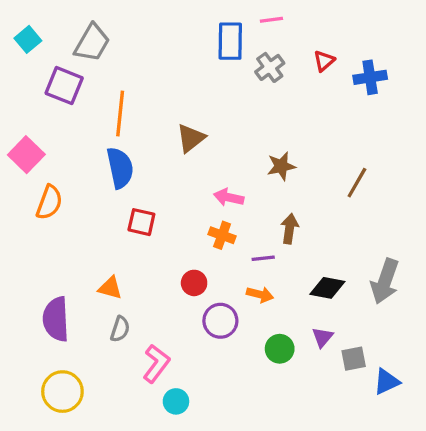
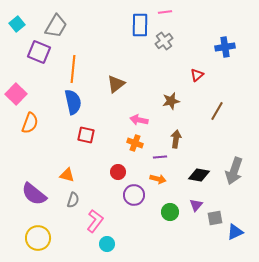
red triangle: (324, 61) -> (197, 75), moved
purple semicircle: (56, 319) -> (34, 194), turned -48

